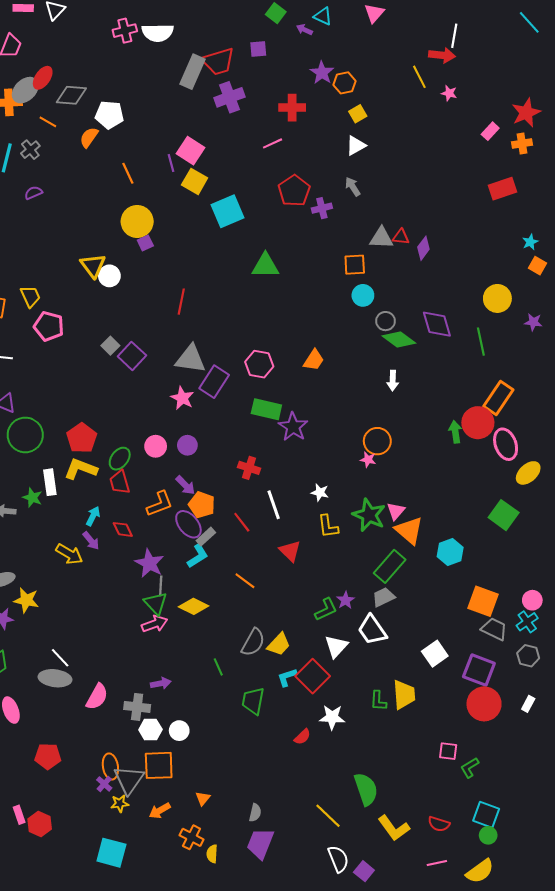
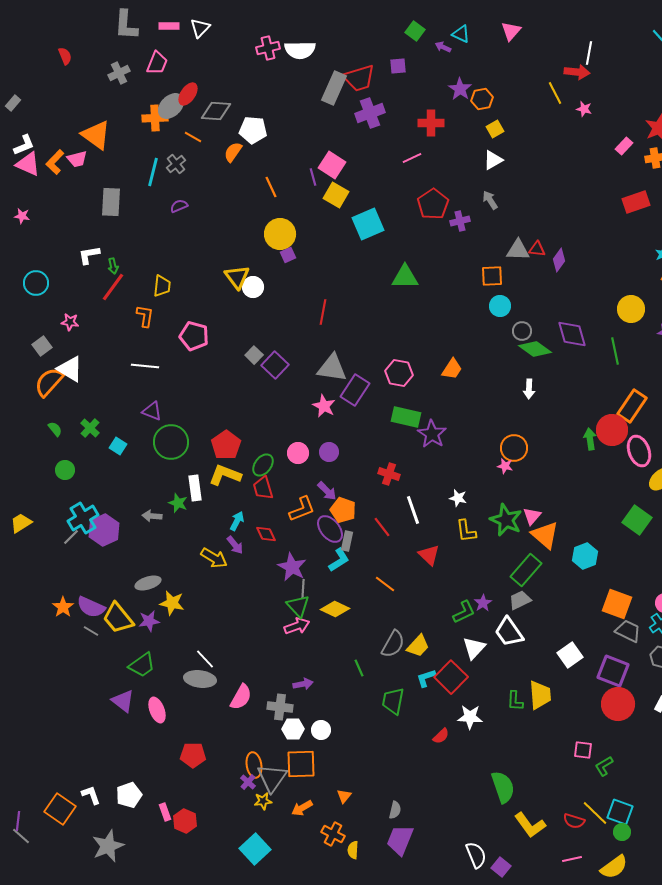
yellow trapezoid: (30, 296) -> (162, 286), moved, turned 30
gray rectangle: (206, 537) -> (347, 541), turned -36
yellow line: (328, 816) -> (595, 813), moved
cyan square: (111, 853) -> (255, 849), turned 32

